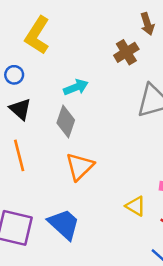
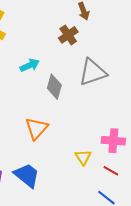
gray diamond: (66, 121) -> (54, 87), moved
yellow triangle: (136, 206) -> (83, 157), turned 30

